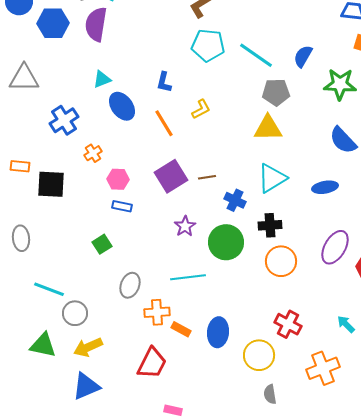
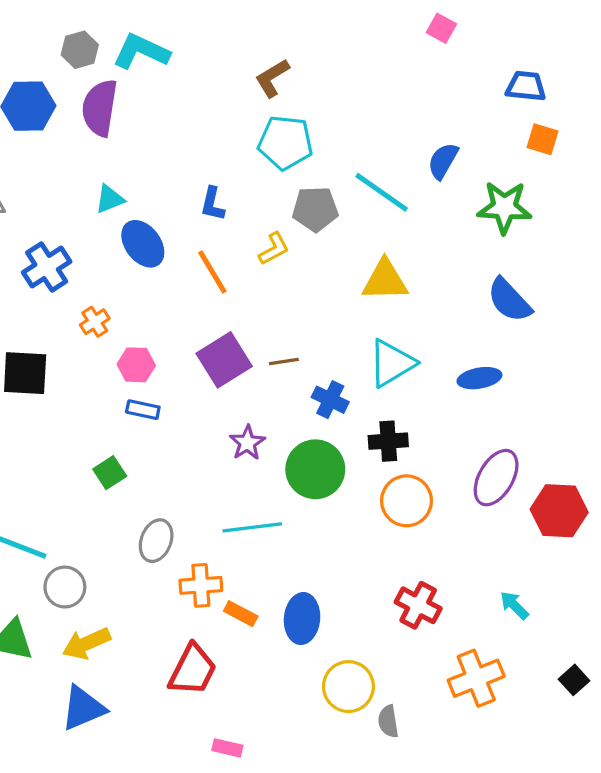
cyan line: (256, 55) -> (382, 192), moved
gray pentagon: (276, 92) -> (315, 209), moved
yellow circle: (259, 355) -> (348, 687), moved

